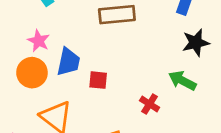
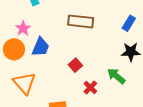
red square: (98, 80) -> (75, 65), moved, turned 32

